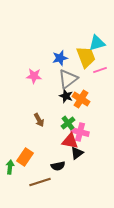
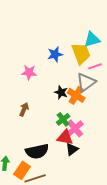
gray triangle: (68, 79) -> (86, 82), moved
brown arrow: (39, 120) -> (24, 109), moved, turned -128
pink cross: (80, 132) -> (75, 128), turned 36
orange rectangle: (25, 157) -> (22, 170), moved
black semicircle: (58, 166) -> (37, 151), moved, size x1.6

